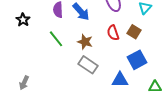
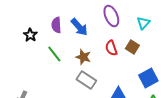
black star: (23, 20) -> (30, 35), moved
blue square: (137, 60) -> (148, 78), moved

